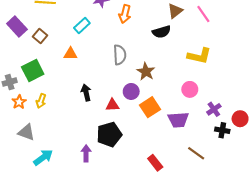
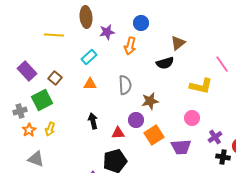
pink line: (203, 14) -> (222, 64), moved
purple rectangle: (17, 27) -> (27, 71), moved
brown square: (40, 36) -> (55, 78), moved
orange triangle: (70, 54) -> (90, 84), moved
brown star: (146, 72) -> (150, 101), turned 30

